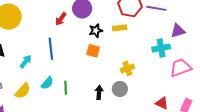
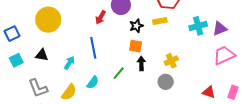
purple triangle: (178, 31) -> (220, 29), moved
cyan cross: (161, 48) -> (198, 26), moved
green line: (66, 88) -> (119, 73), moved, turned 48
black arrow: (99, 92) -> (141, 63), moved

